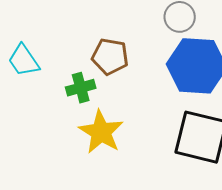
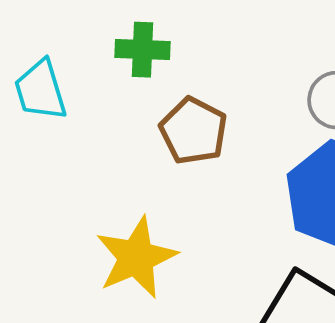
green cross: (81, 88) -> (143, 50), moved

